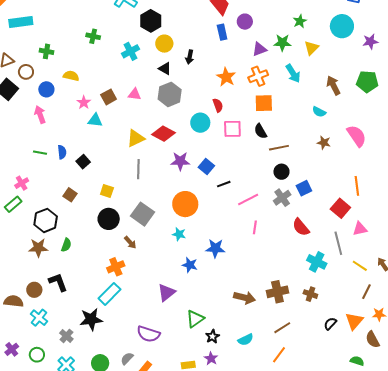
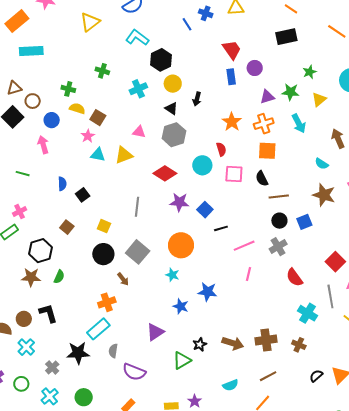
green cross: (46, 51) -> (68, 89), moved
brown square: (109, 97) -> (98, 118), moved, turned -35
yellow triangle: (136, 138) -> (124, 155), moved
brown star: (324, 143) -> (324, 195), size x1.6
green line: (40, 153) -> (23, 174), moved
blue square: (304, 188) -> (304, 222), moved
black star: (213, 336) -> (200, 344), moved
gray semicircle: (127, 359) -> (113, 351), moved, turned -40

